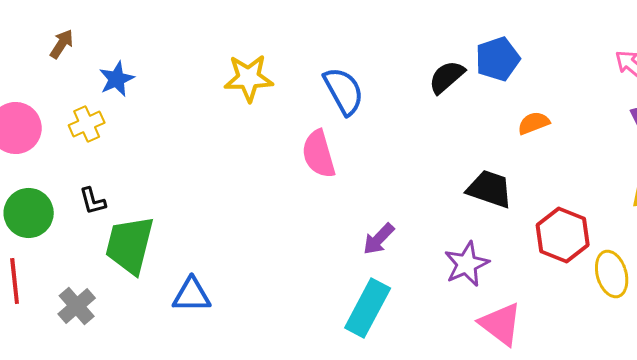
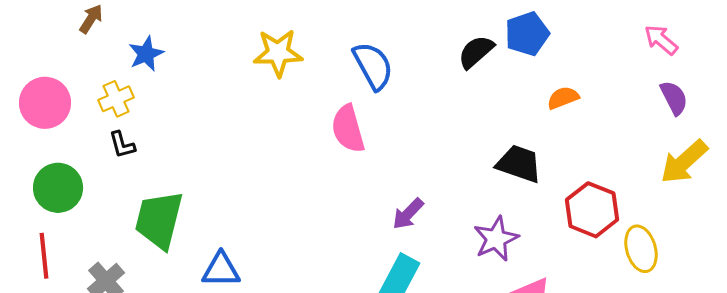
black L-shape: (93, 201) -> (122, 145), moved

